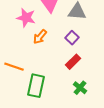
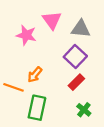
orange arrow: (40, 37) -> (35, 75), moved
purple square: (72, 38) -> (75, 57), size x1.5

